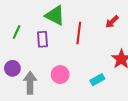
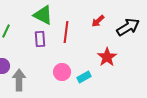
purple rectangle: (43, 39) -> (40, 39), moved
pink circle: (60, 75) -> (62, 72), moved

